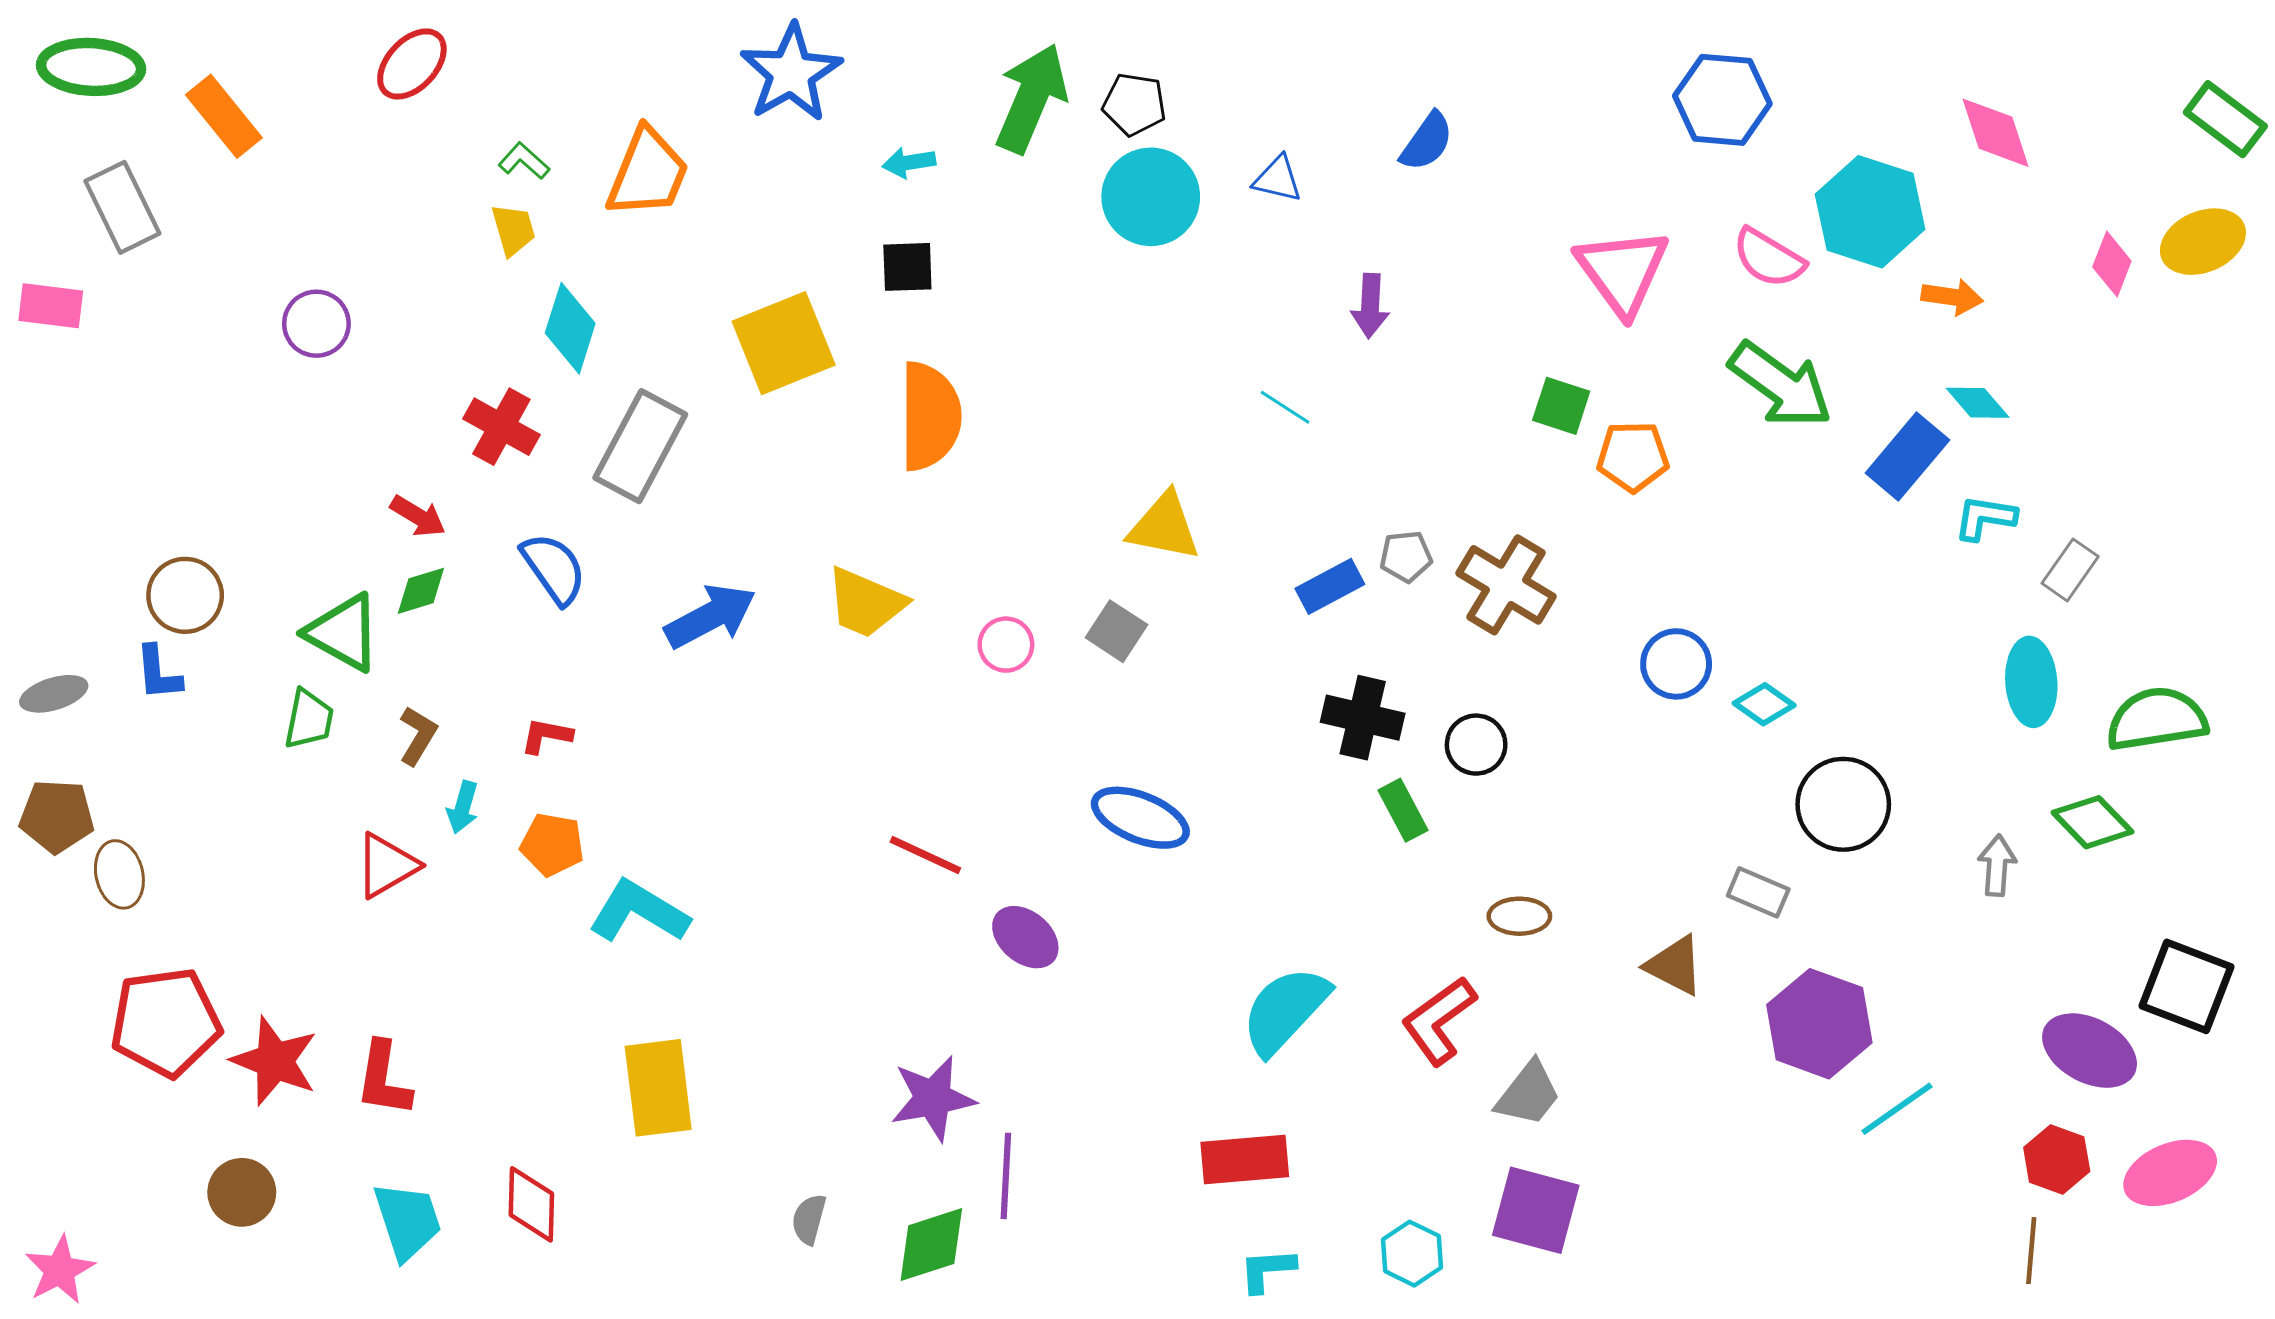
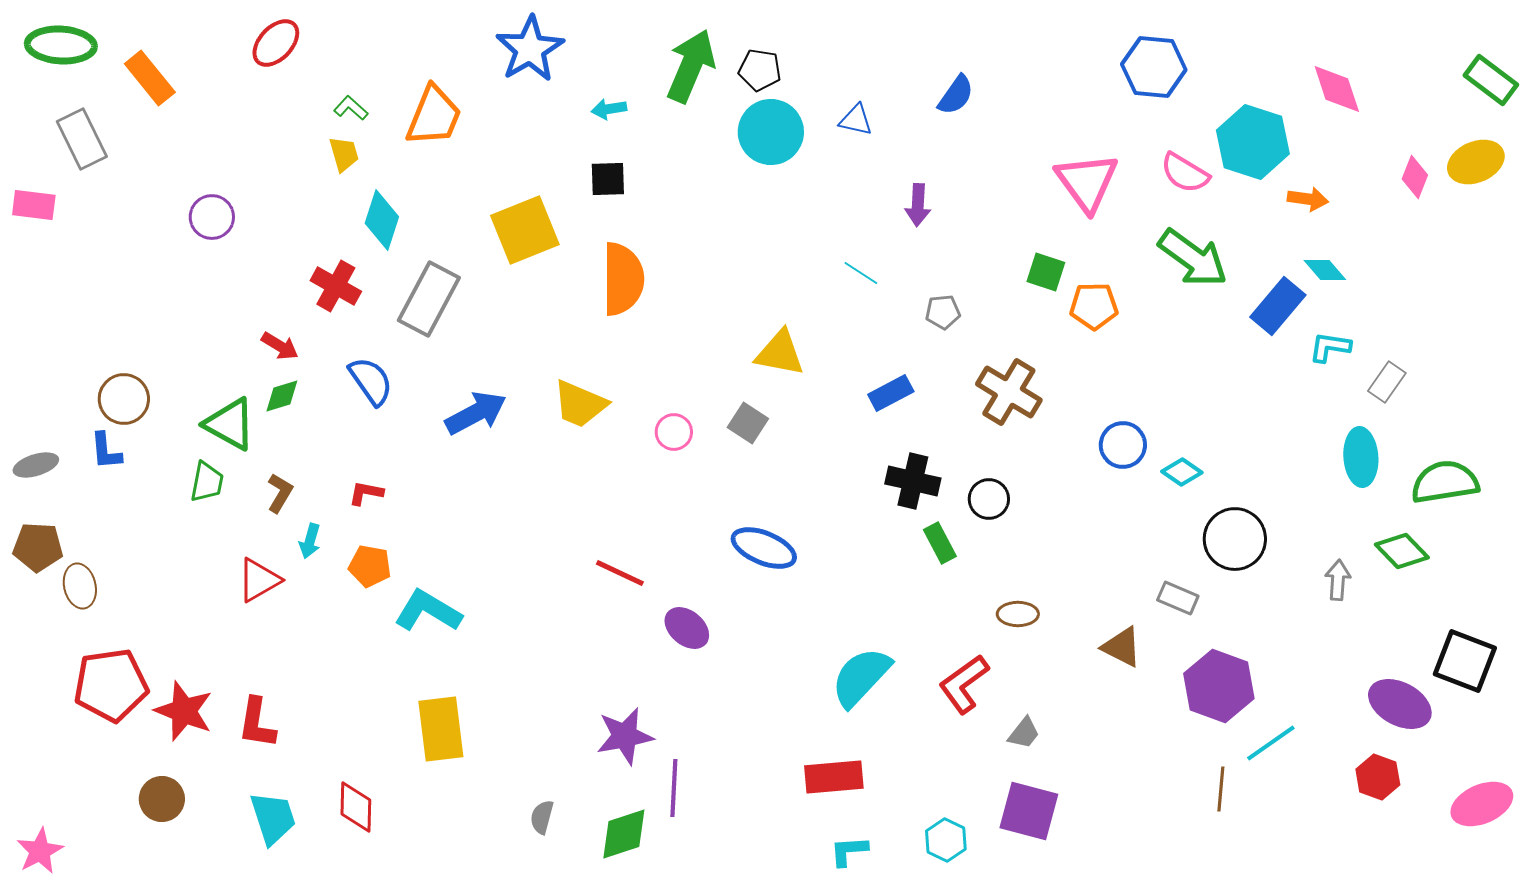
gray pentagon: (1406, 557) -> (943, 312), moved
gray trapezoid: (1528, 1094) -> (1024, 733), size x0.7
pink ellipse: (2170, 1173) -> (1482, 804), moved
brown line: (2031, 1251) -> (1221, 789), moved

